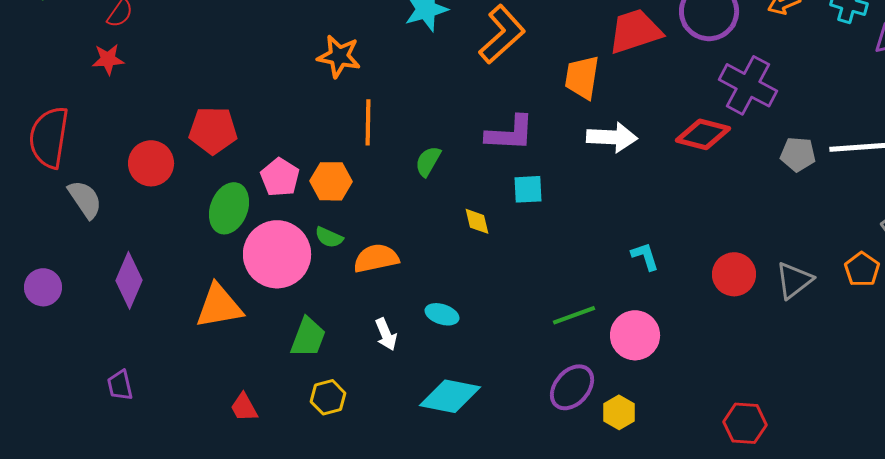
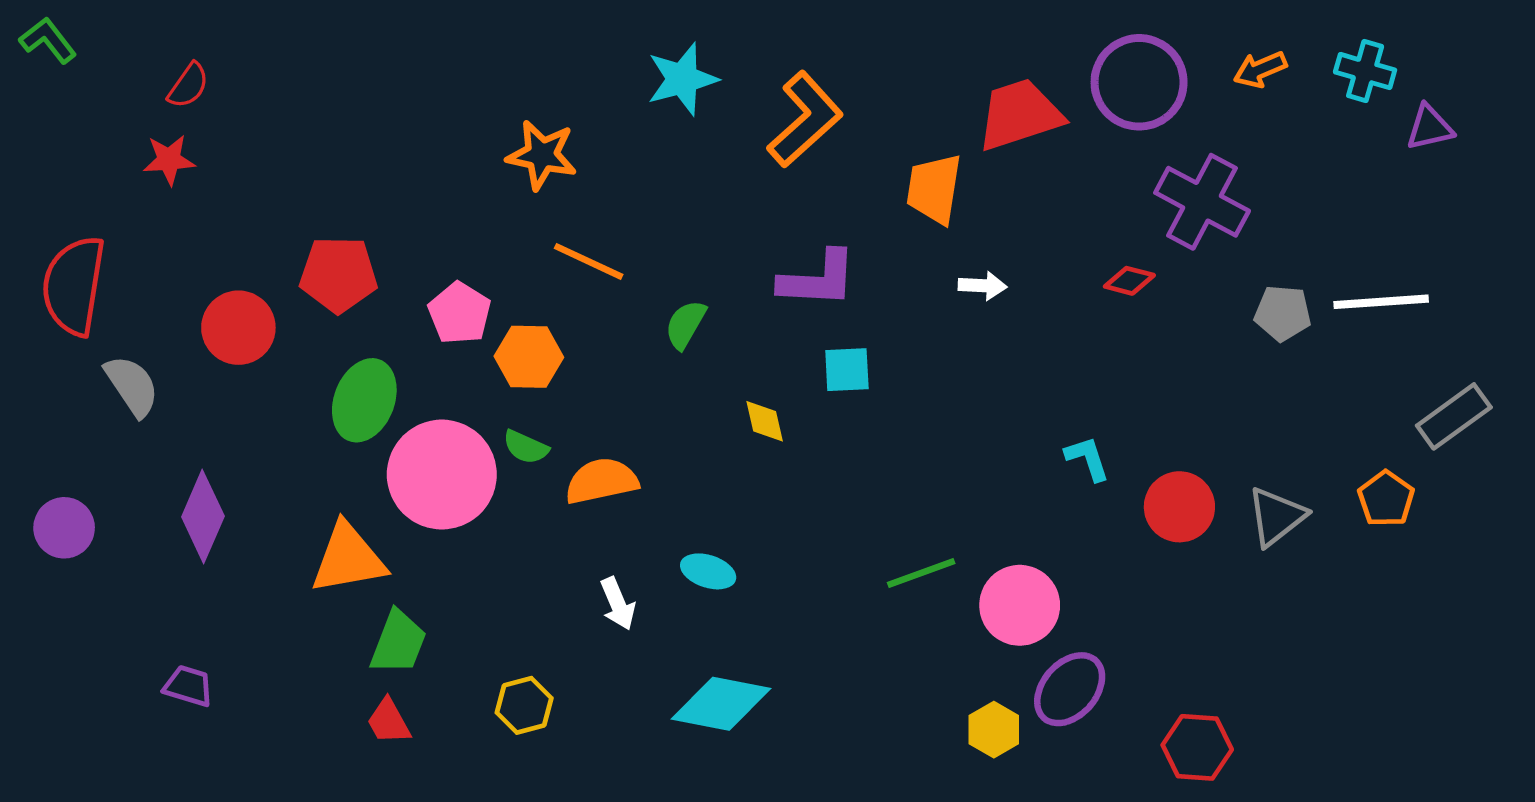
orange line: (368, 122) -> (589, 261), turned -66
red diamond: (703, 134) -> (1129, 281), size x0.6
white arrow: (612, 137) -> (983, 286), size x0.6
pink pentagon: (280, 177) -> (460, 313), moved
cyan L-shape: (645, 256) -> (1087, 458), moved
green trapezoid: (308, 337) -> (398, 642), moved
purple trapezoid: (120, 385) -> (188, 686), turned 120
purple ellipse: (572, 387) -> (1070, 689), moved

